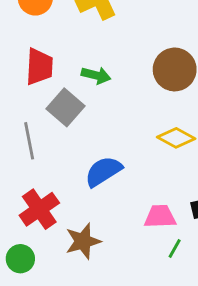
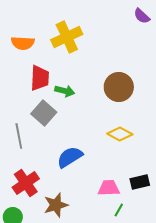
red trapezoid: (39, 67) -> (40, 78), moved

